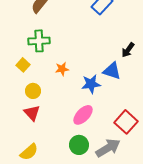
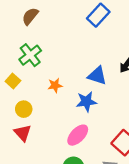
green cross: (39, 41) -> (30, 55), turned -35
blue triangle: (112, 71) -> (97, 76), moved

